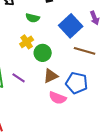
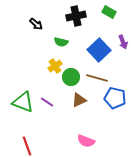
brown line: (85, 51) -> (97, 78), moved
blue pentagon: (77, 83) -> (115, 98), moved
pink semicircle: (58, 98) -> (86, 141), moved

